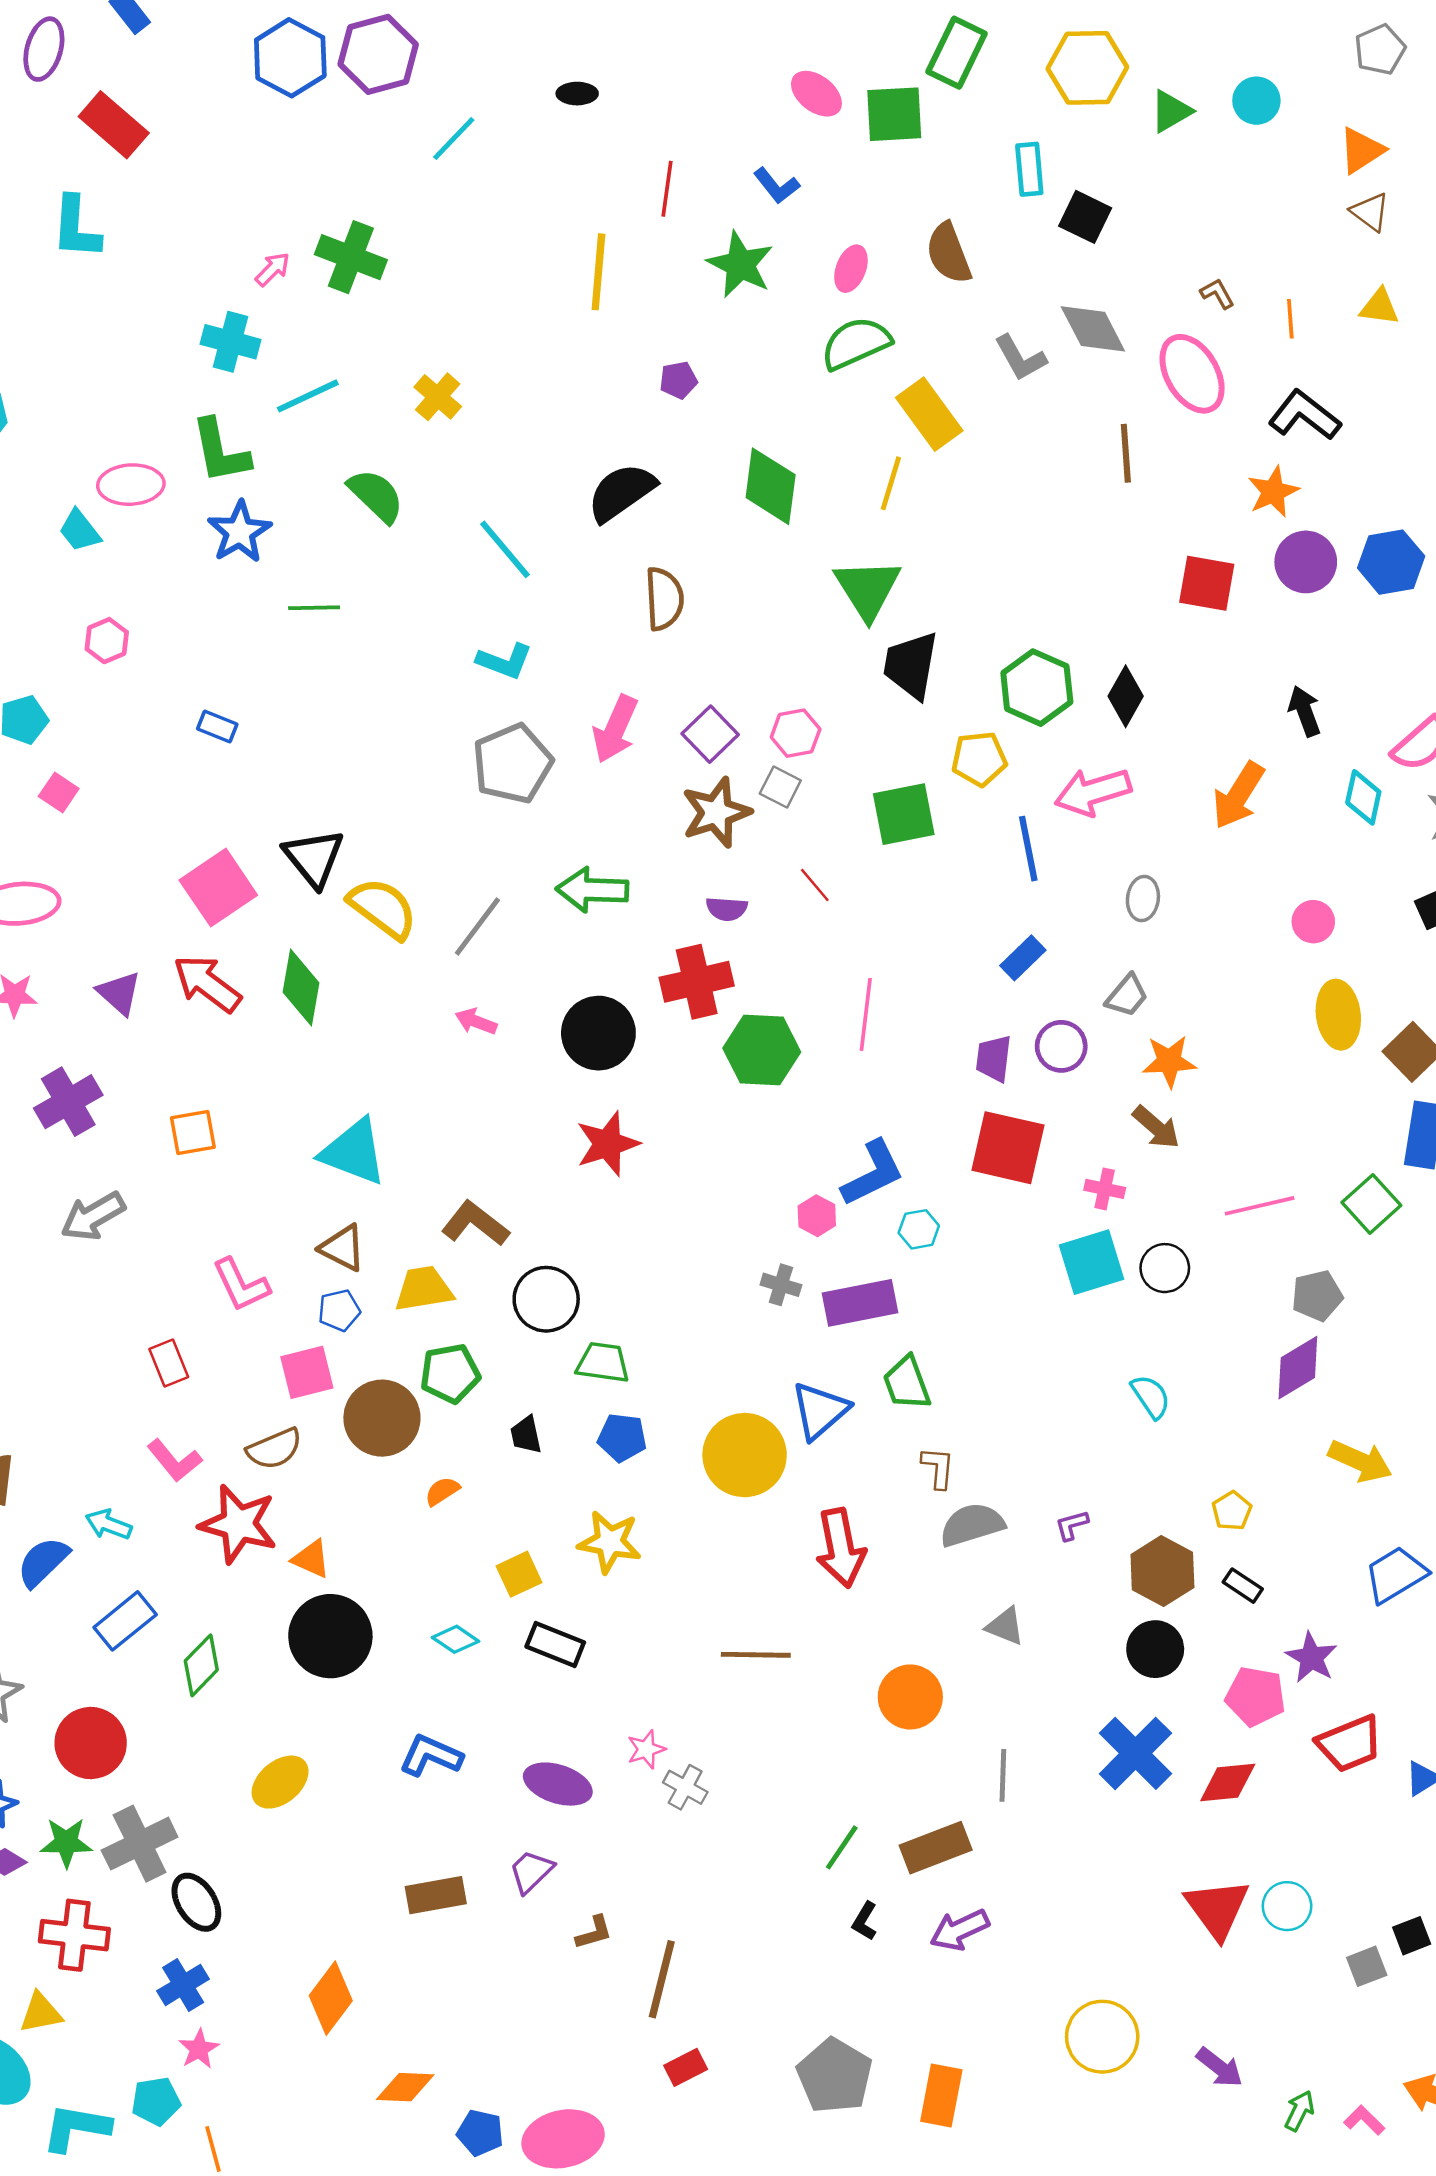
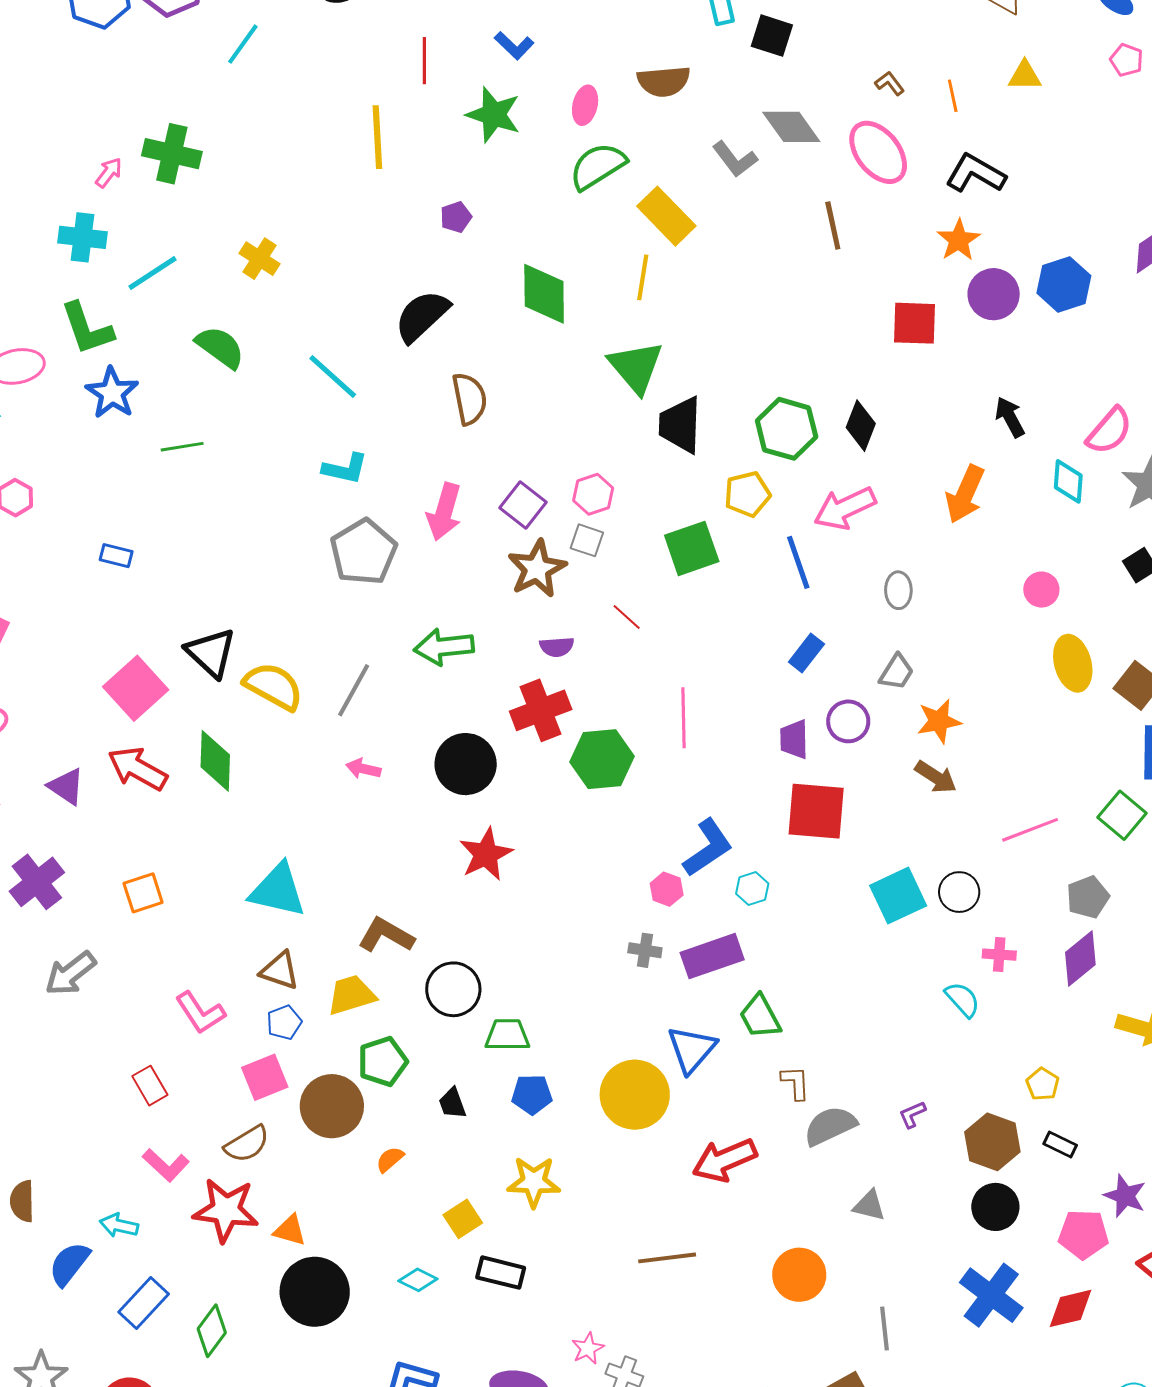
brown semicircle: (949, 253) -> (664, 81), turned -66
pink cross: (1105, 1189) -> (999, 955), moved
red arrow: (840, 1548) -> (725, 1160), turned 86

